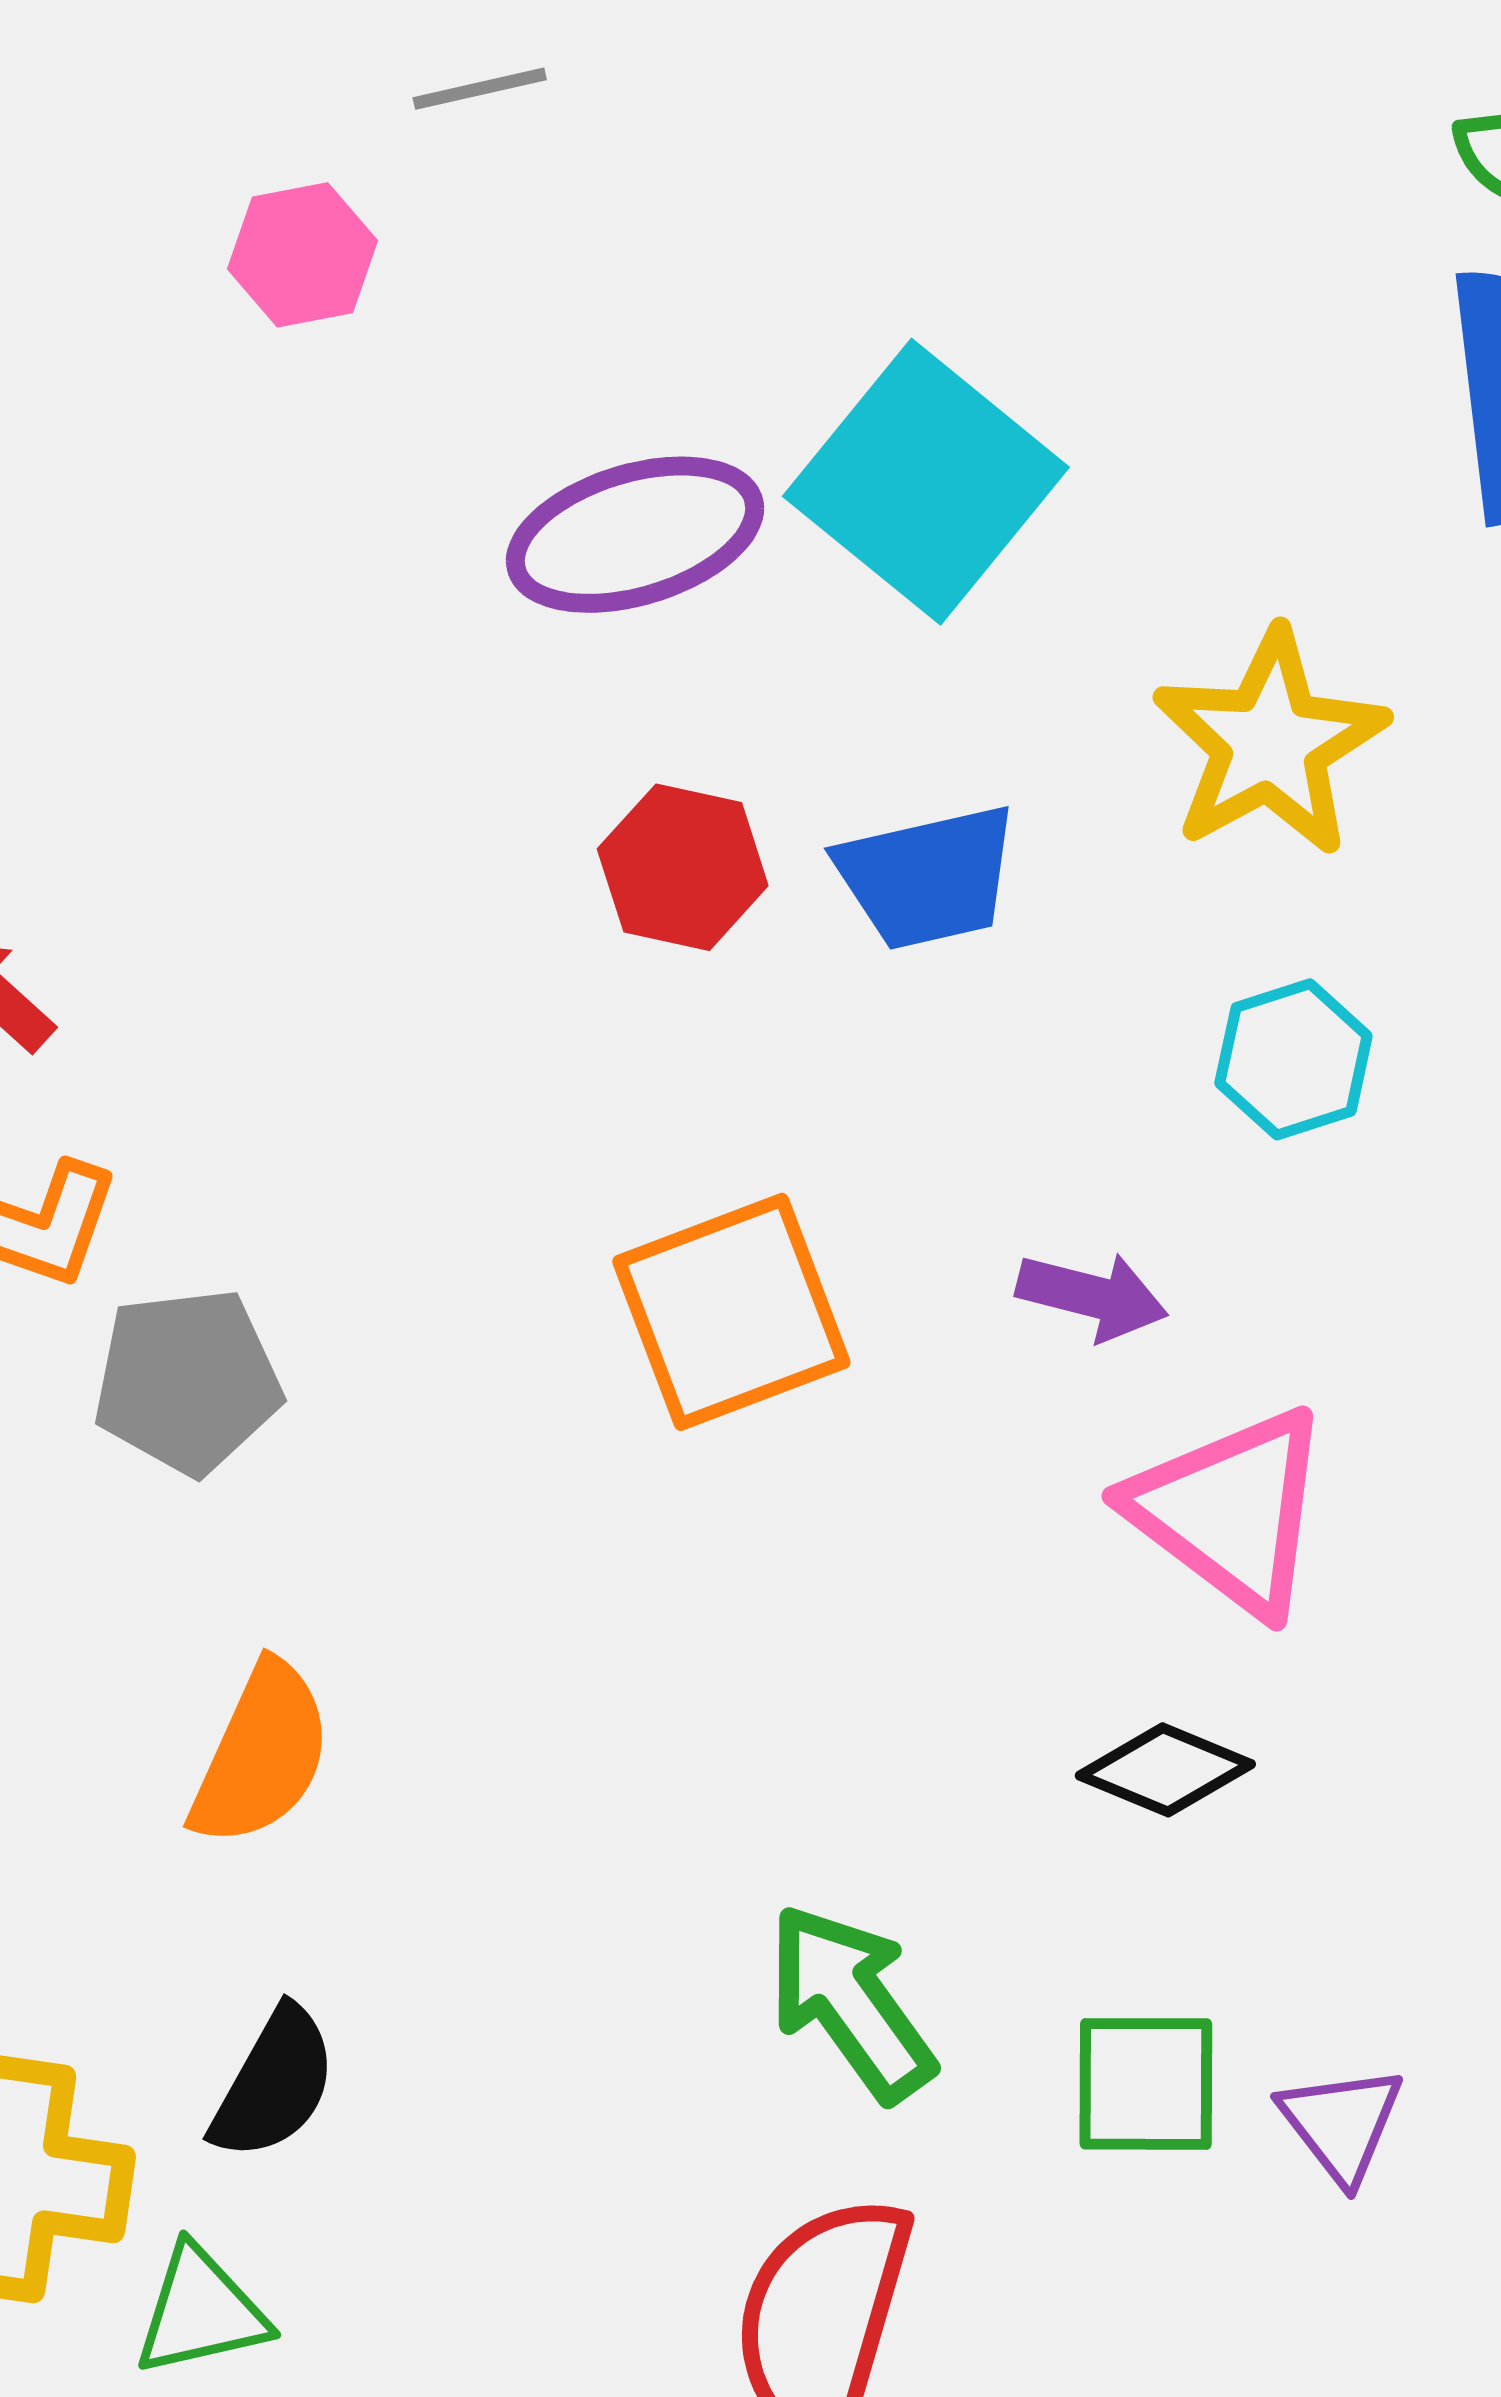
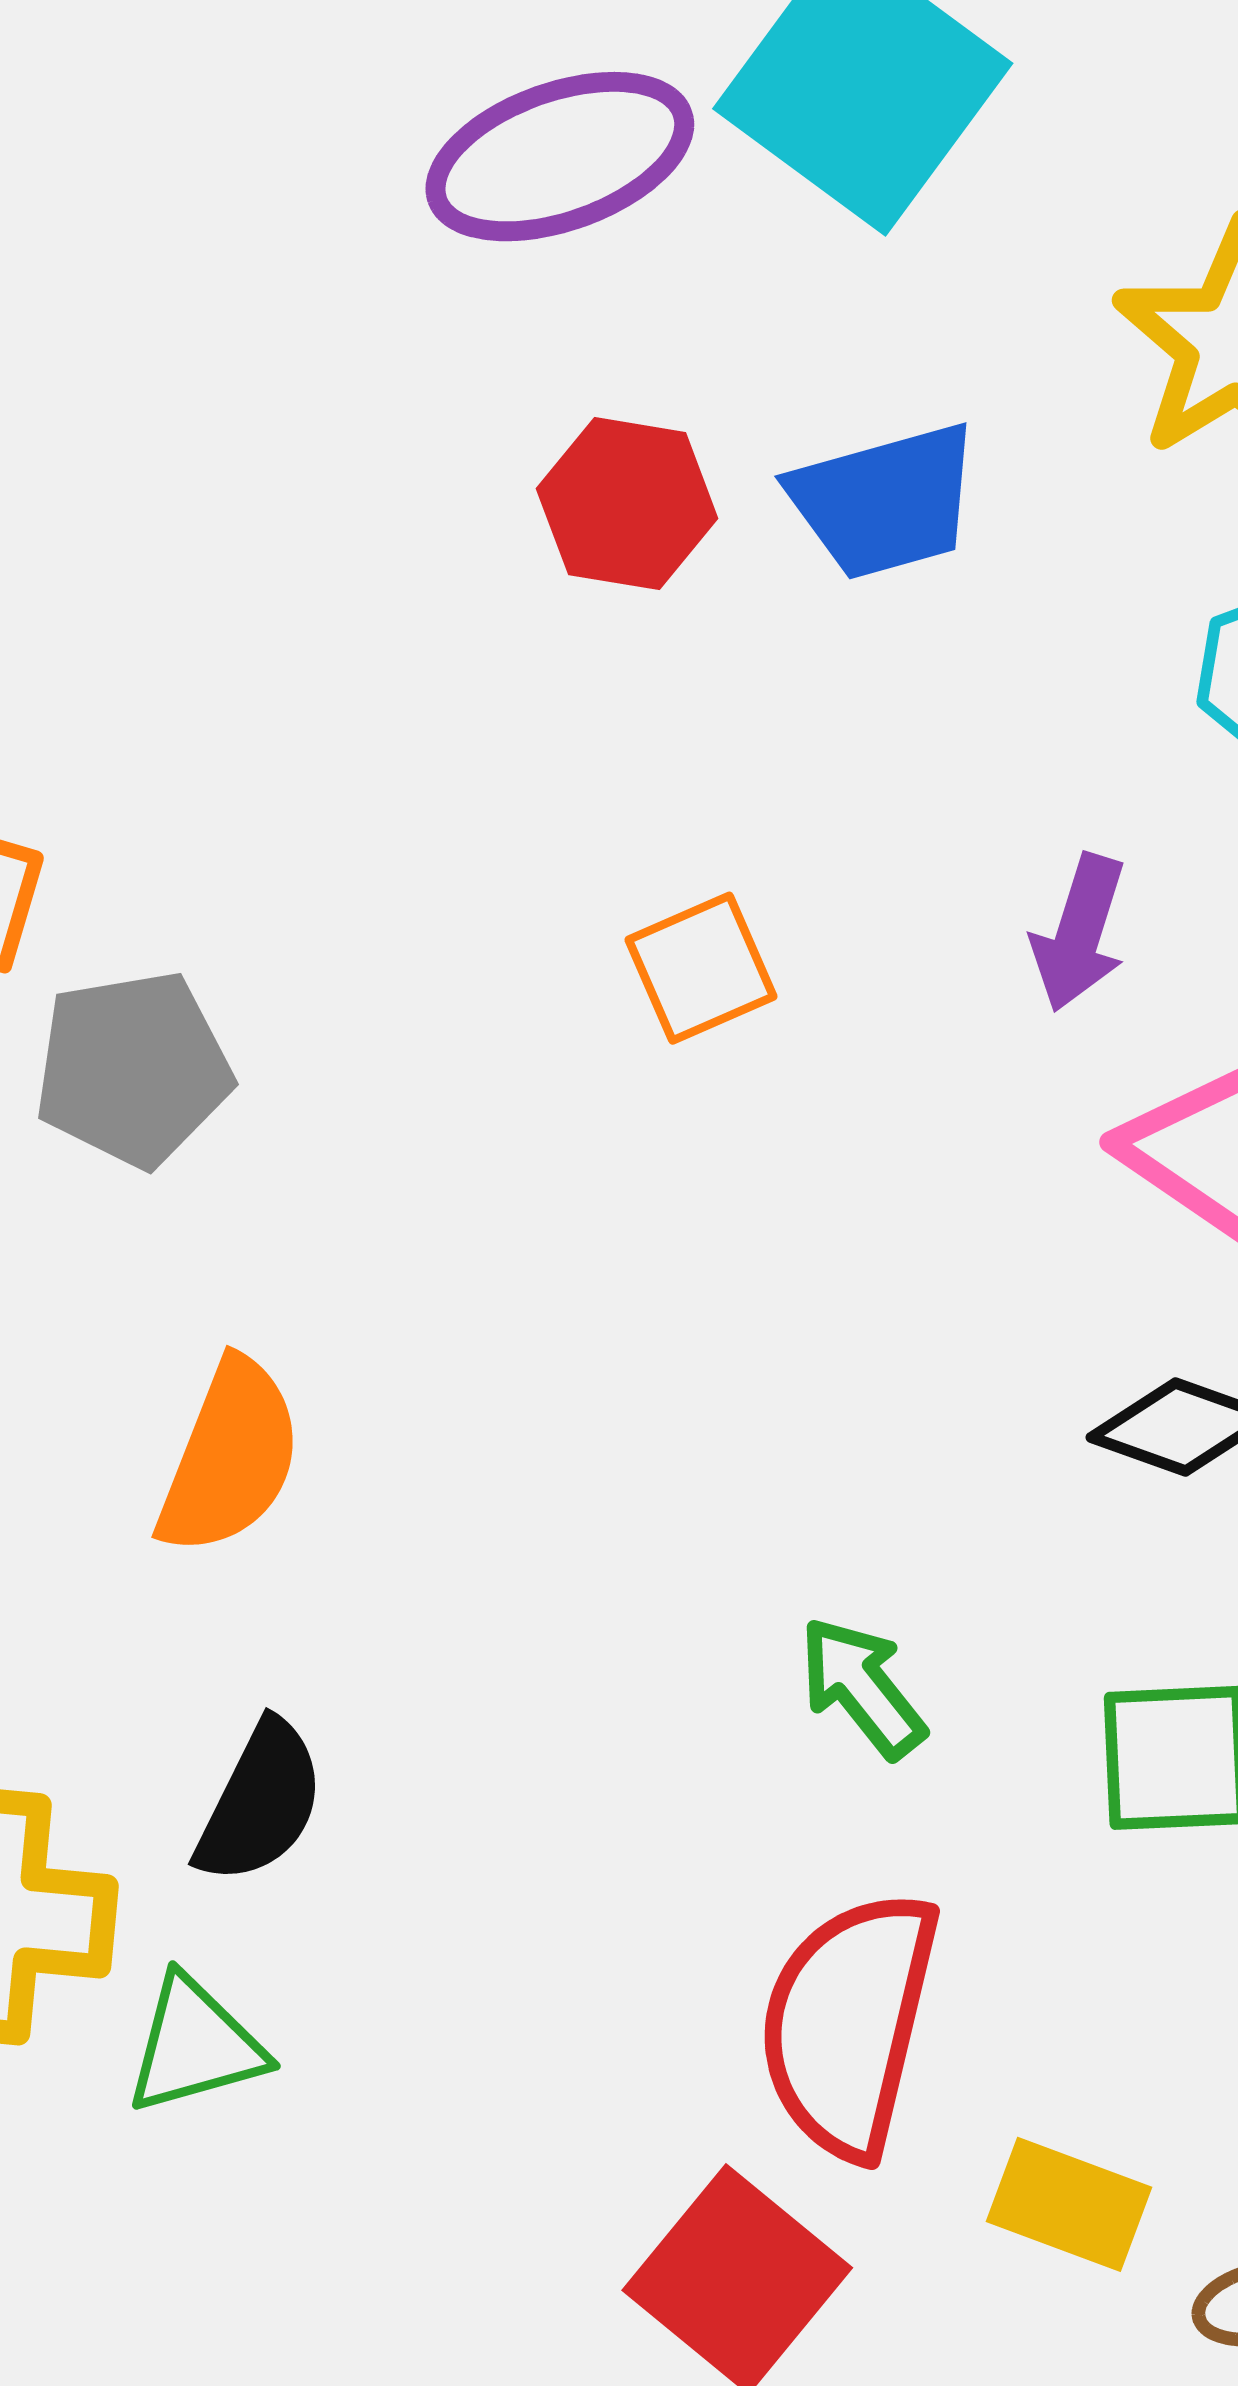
purple arrow: (1092, 1296) -> (1079, 933), turned 96
orange square: (731, 1312) -> (701, 968), size x0.6
green arrow: (851, 2002) -> (862, 1687), size x0.7

